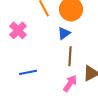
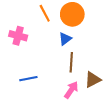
pink cross: (18, 30) -> (18, 36), turned -30

